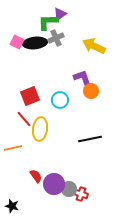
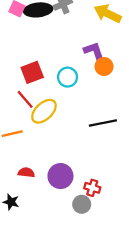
yellow ellipse: (40, 129) -> (44, 111), turned 40
red semicircle: (36, 176) -> (26, 172), moved, turned -48
gray circle: (69, 189) -> (82, 204), moved

